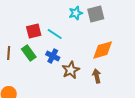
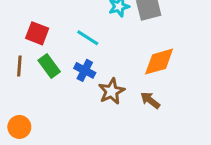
red square: (34, 31) -> (37, 33), moved, turned 35
brown arrow: (97, 76) -> (150, 100), turned -40

